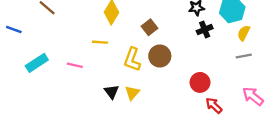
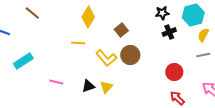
yellow L-shape: (132, 59) -> (106, 58), turned -60
pink line: (75, 65) -> (56, 82), moved
red circle: (200, 82) -> (174, 72), moved
black triangle: (112, 92) -> (88, 86), turned 48

